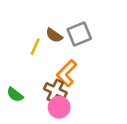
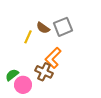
green semicircle: (15, 95) -> (12, 75), turned 104
pink circle: (59, 107) -> (23, 85), moved

